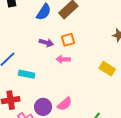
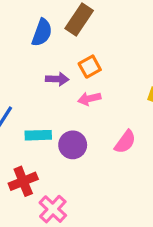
pink semicircle: (65, 104) -> (125, 142), moved
purple circle: (43, 107) -> (73, 145), moved

